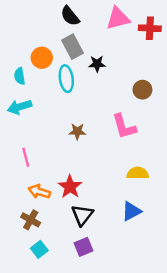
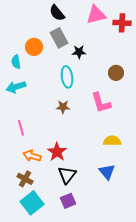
cyan ellipse: (66, 79) -> (67, 77), moved
blue triangle: (131, 211) -> (107, 172), turned -42
cyan square: (39, 249) -> (32, 203), size x1.6

